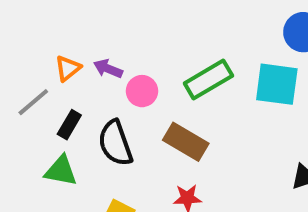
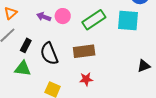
orange triangle: (68, 68) -> (11, 13), moved
pink circle: (142, 91) -> (63, 16), moved
brown rectangle: (186, 142) -> (84, 51), turned -35

